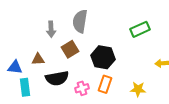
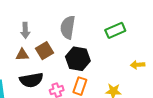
gray semicircle: (80, 21) -> (68, 27), moved
brown triangle: (38, 59) -> (22, 55), moved

